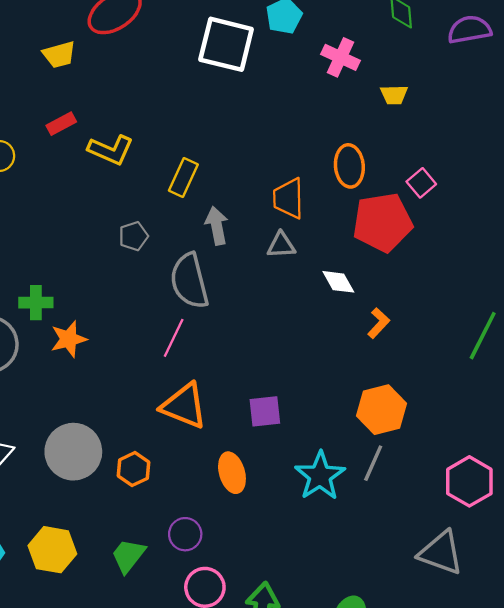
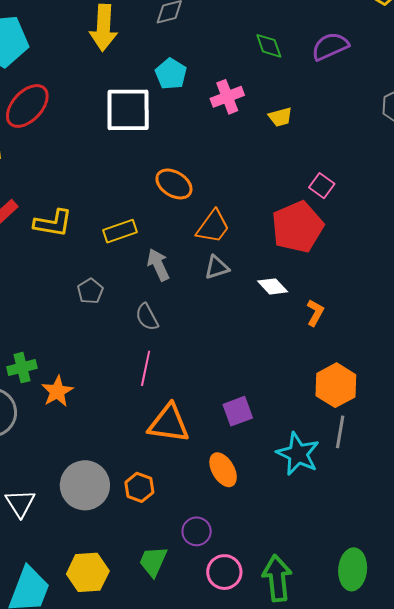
pink cross: (341, 57) -> (227, 97), turned -32
orange ellipse: (349, 166) -> (174, 184), moved, turned -39
yellow rectangle: (183, 177) -> (120, 231), turned 60
orange trapezoid: (288, 198) -> (213, 227), turned -129
gray semicircle: (189, 281) -> (147, 317), size x0.6

